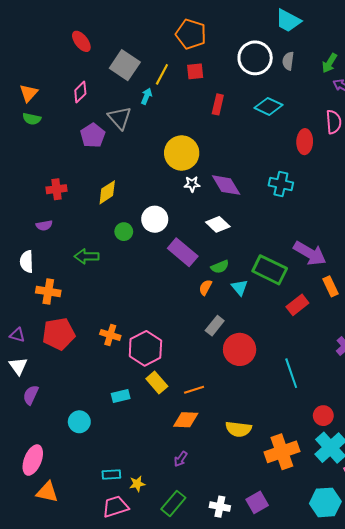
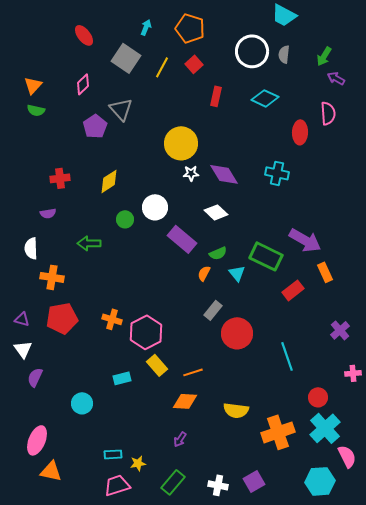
red square: (195, 71) -> (194, 64), turned -36
cyan arrow: (146, 96) -> (146, 27), moved

